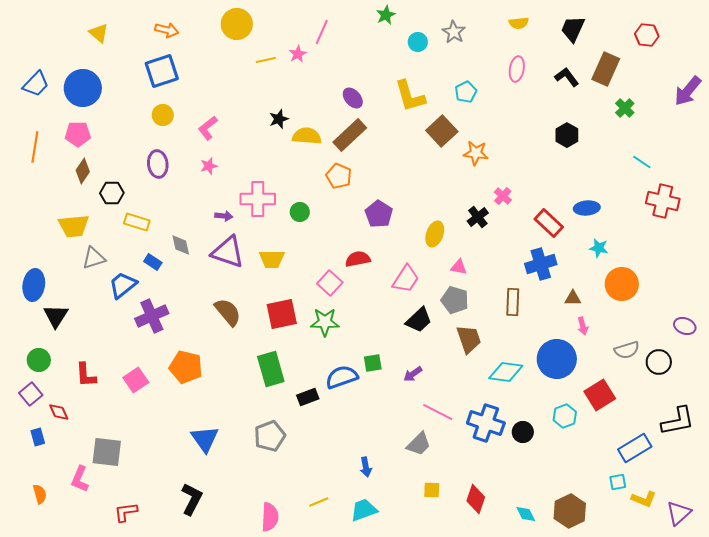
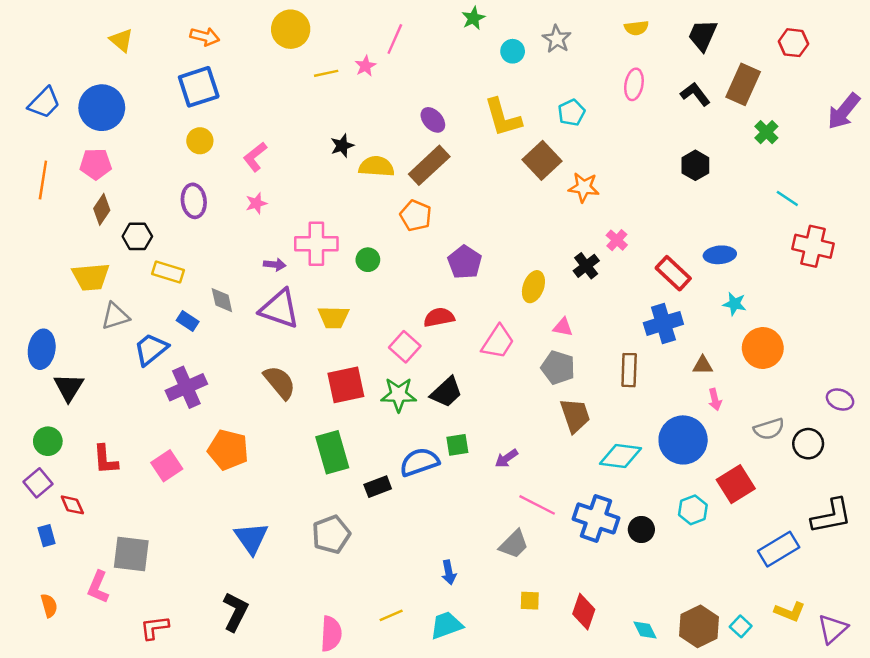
black trapezoid: (419, 320) -> (446, 392), moved
cyan square: (618, 482) -> (741, 626), moved, turned -36

